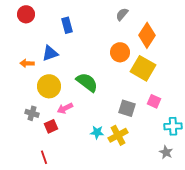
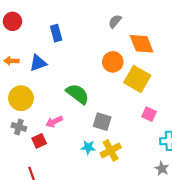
orange diamond: (147, 35) -> (142, 44), turned -55
orange arrow: (27, 63) -> (11, 61), moved
yellow circle: (49, 86) -> (21, 98), moved
gray square: (127, 108) -> (102, 122), moved

